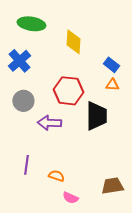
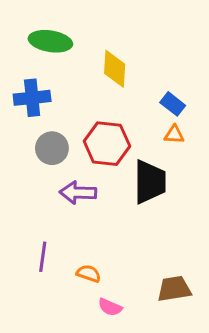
blue cross: (19, 61) -> (32, 98), turned 35
gray circle: (23, 101) -> (52, 148), moved

